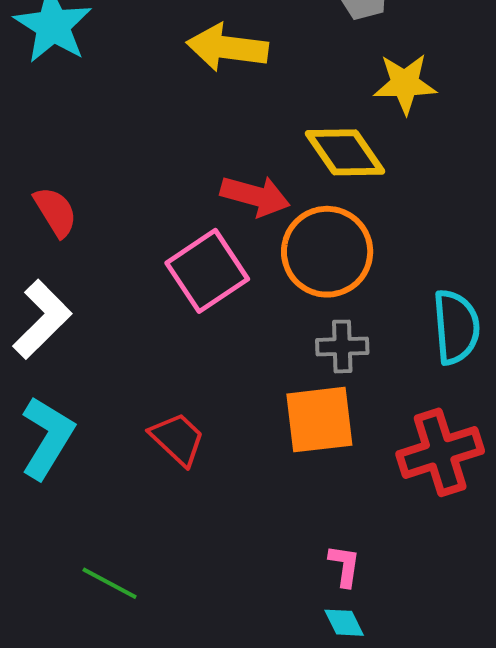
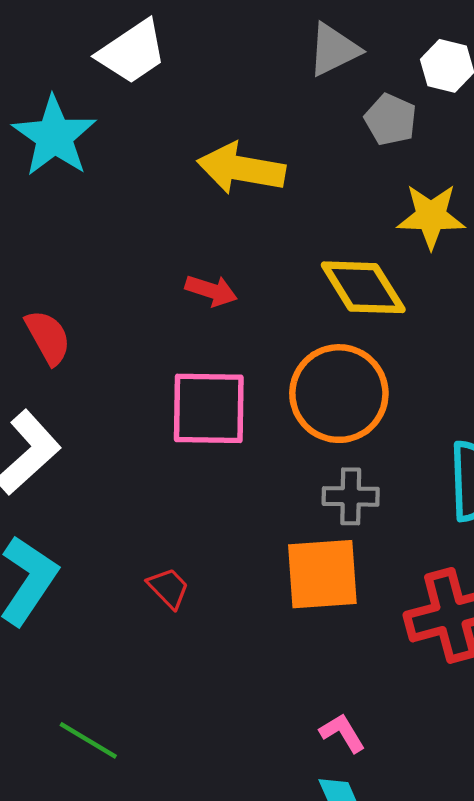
red arrow: (255, 196) -> (211, 291), moved, size x0.7
pink square: (207, 271) -> (209, 408), turned 32
red trapezoid: (177, 439) -> (168, 588), size x0.7
pink L-shape: (344, 566) -> (342, 733), turned -42

